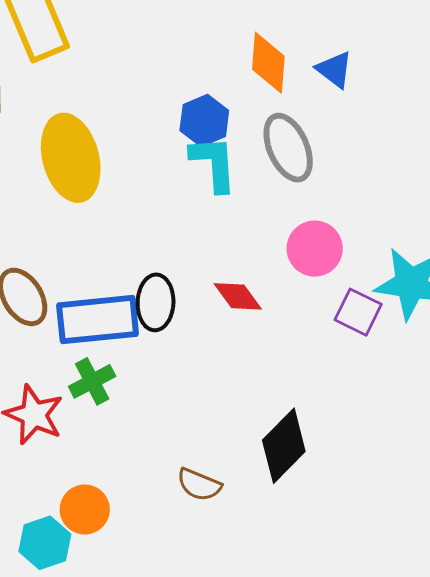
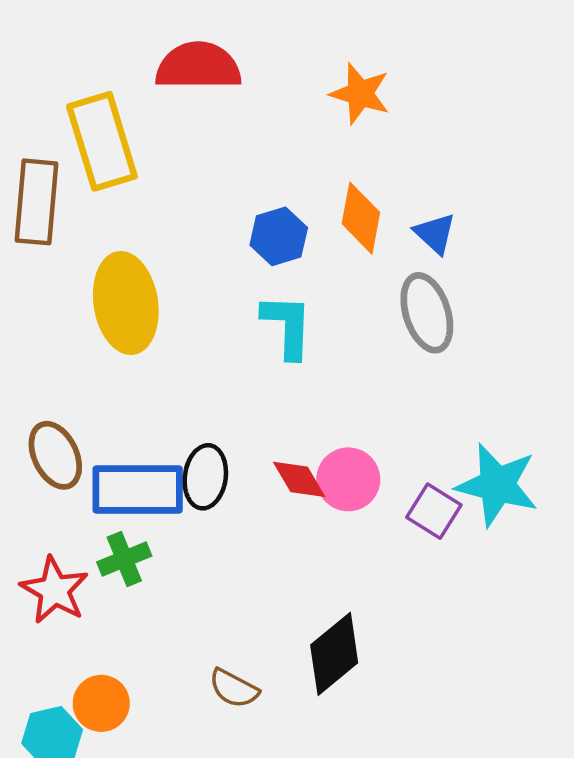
blue hexagon: (204, 120) -> (279, 236), moved
gray ellipse: (288, 148) -> (427, 313), moved
pink circle: (315, 249) -> (348, 479), moved

